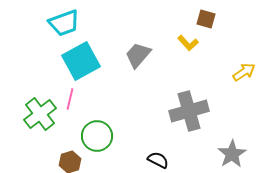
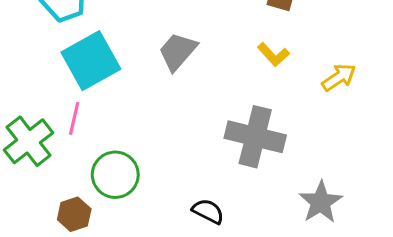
yellow L-shape: (188, 43) -> (273, 55), moved
gray cross: (189, 111) -> (255, 137), turned 30

